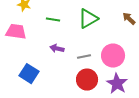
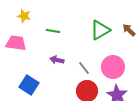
green triangle: (88, 19) -> (100, 30), moved
gray line: (84, 57) -> (84, 68), turned 64

